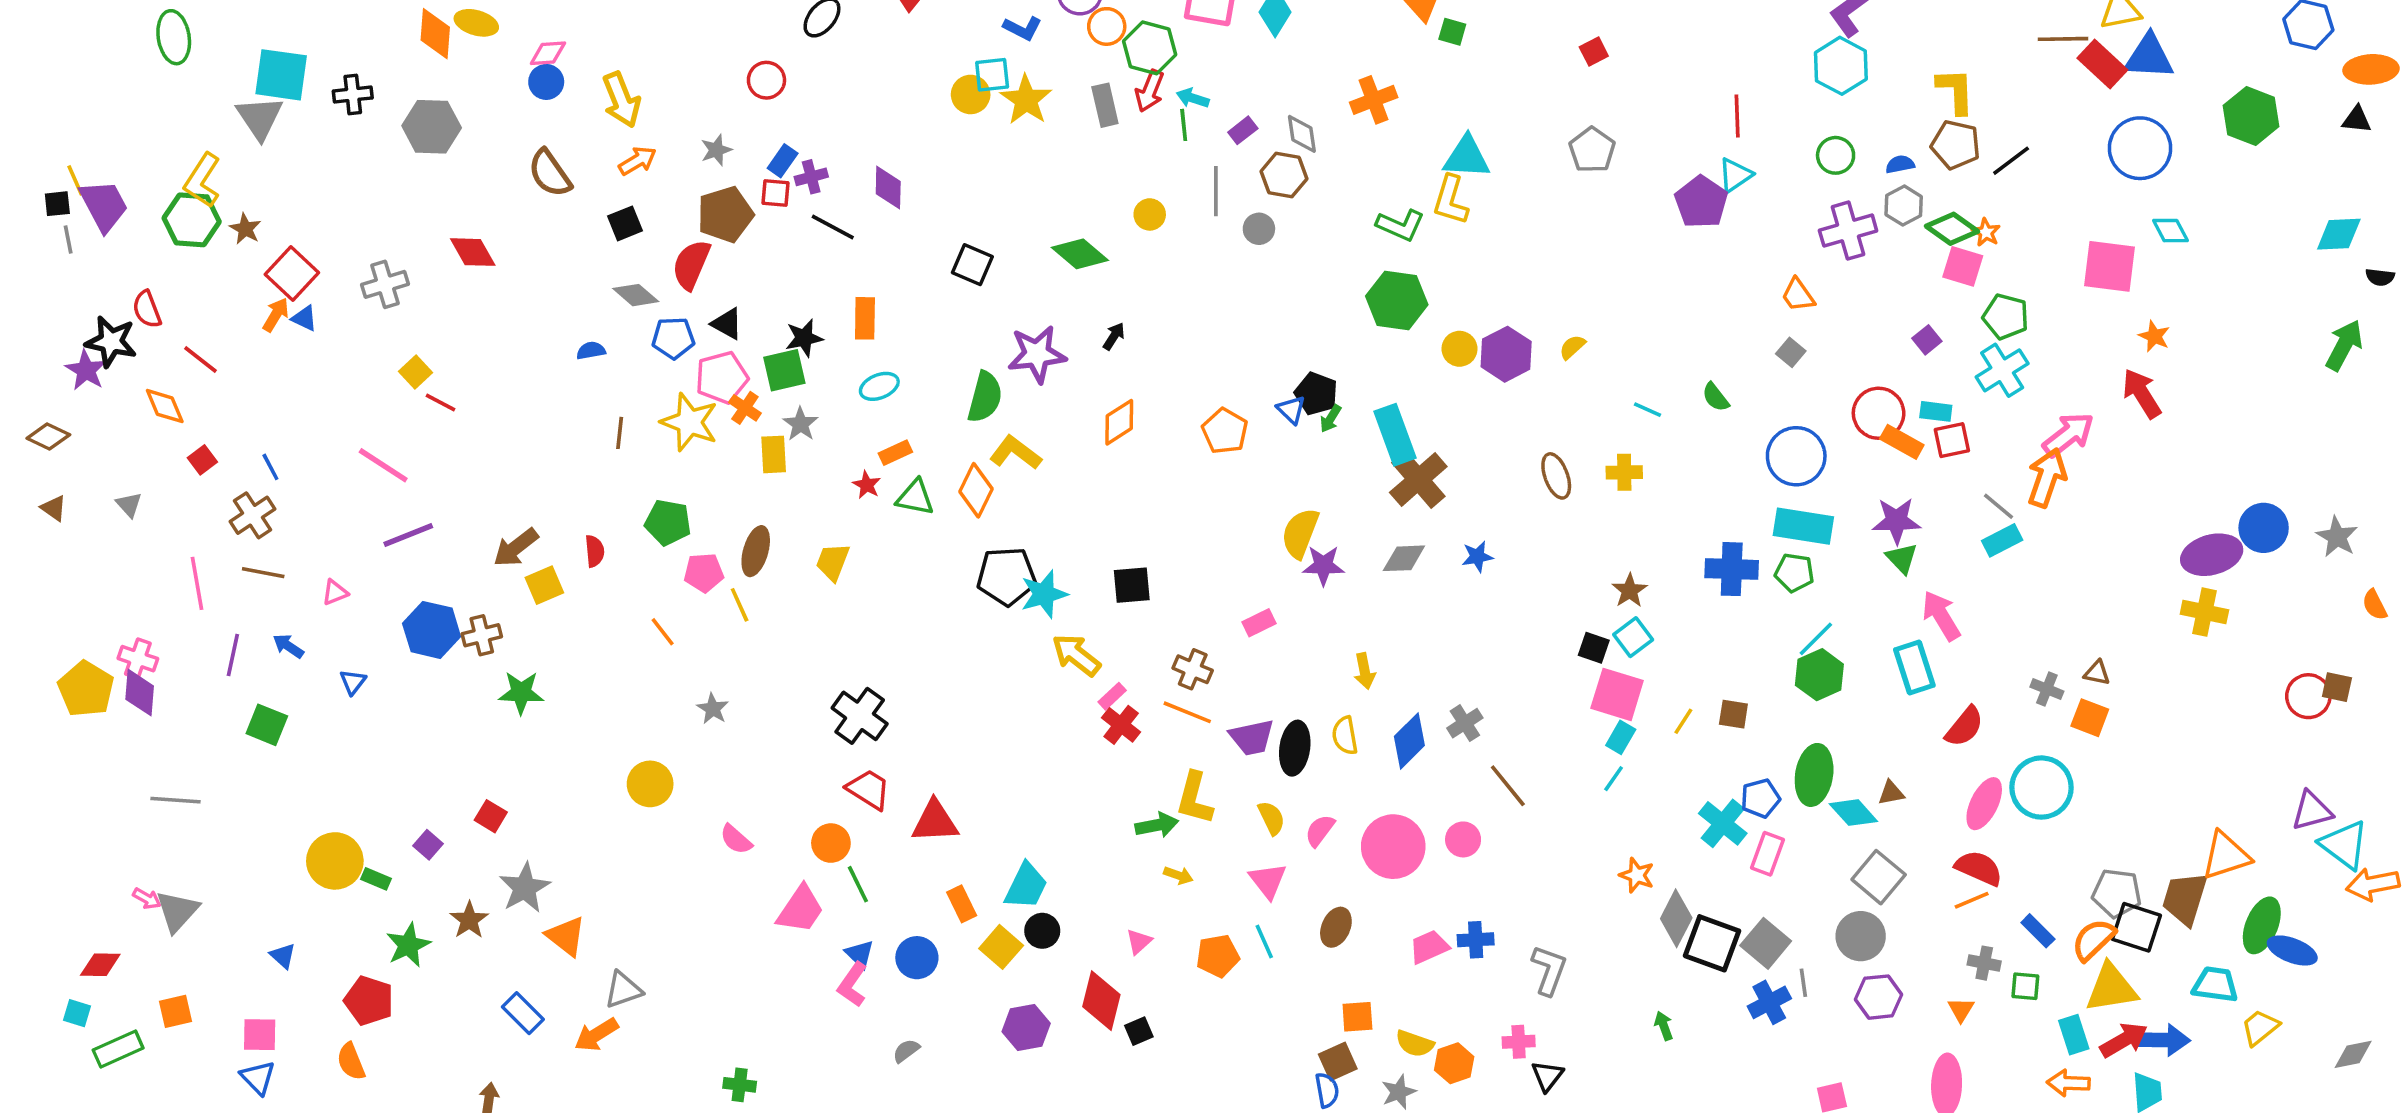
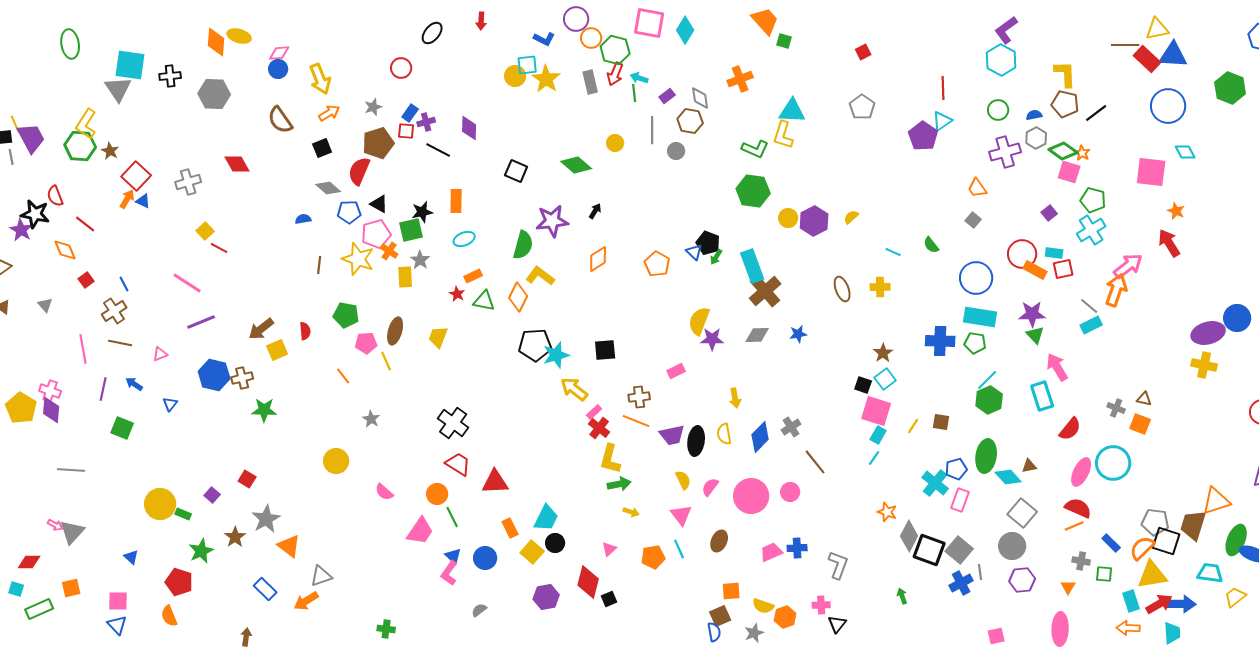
brown cross: (1193, 669) -> (639, 397), turned -30
yellow L-shape: (1194, 798) -> (610, 459), moved

